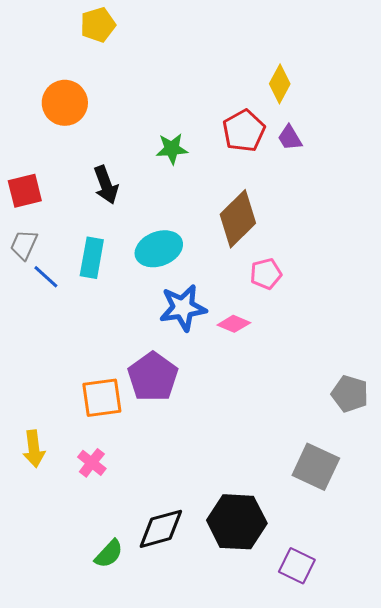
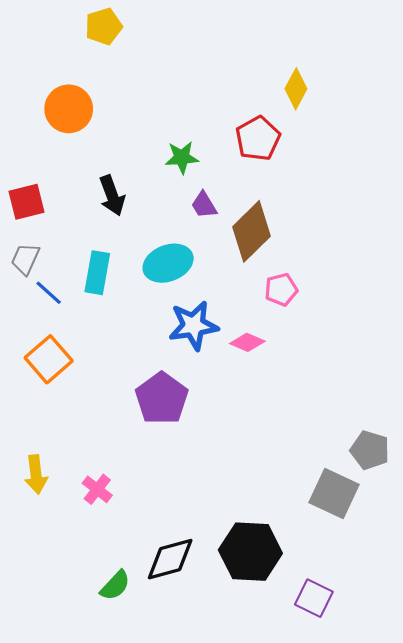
purple trapezoid: (290, 138) -> (204, 205), moved
gray pentagon: (350, 394) -> (370, 450), moved
orange square: (102, 398) -> (49, 359), moved, turned -33

